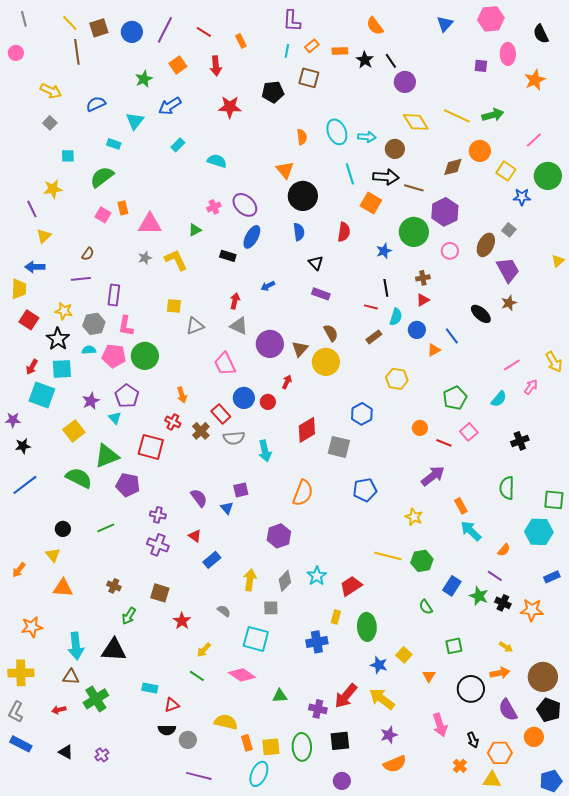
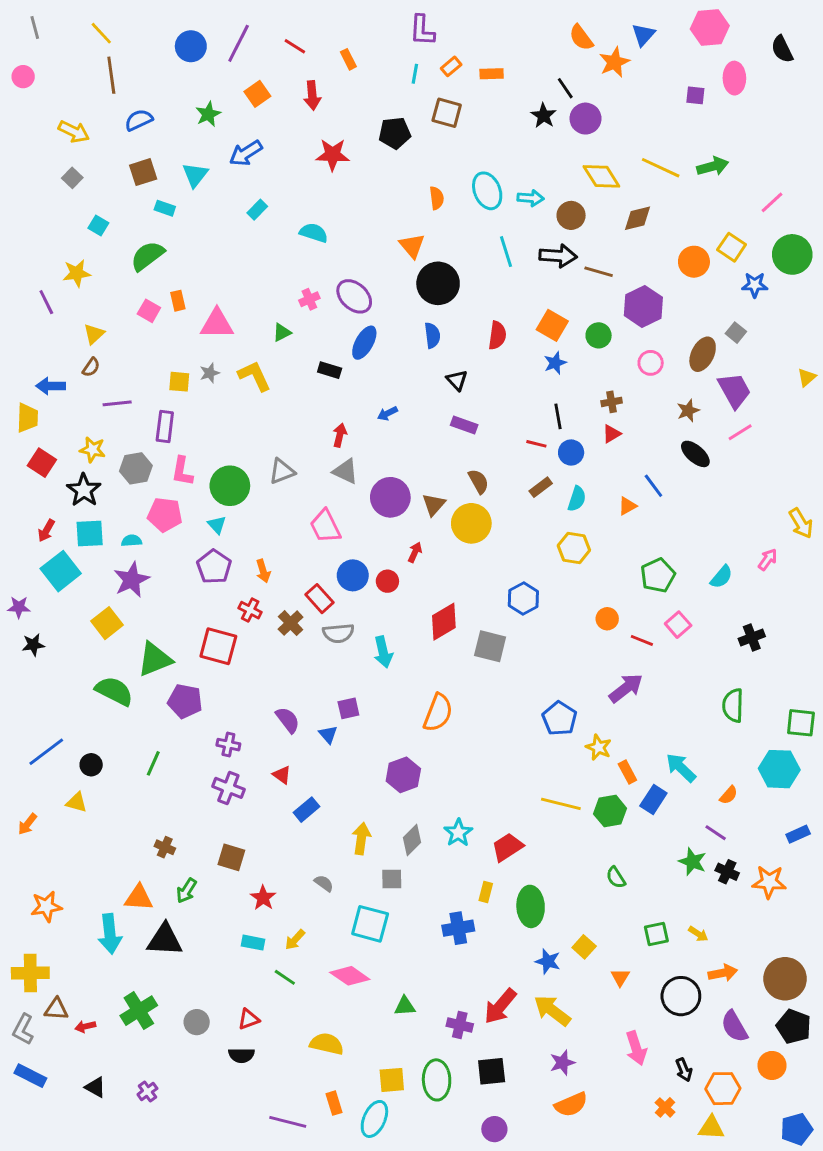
orange semicircle: (375, 26) -> (581, 38), moved
brown square: (99, 28) -> (143, 172), moved
black star: (365, 60) -> (544, 116), moved
orange star: (535, 80) -> (614, 62), moved
blue semicircle: (96, 104) -> (139, 120), moved
orange circle: (480, 151) -> (694, 262), moved
cyan square: (68, 156) -> (98, 226), turned 32
brown diamond: (453, 167) -> (638, 218), moved
orange square: (371, 203) -> (552, 325), moved
green circle: (414, 232) -> (599, 335), size x0.6
yellow triangle: (44, 236) -> (94, 334), moved
brown semicircle: (88, 254) -> (91, 367), moved
brown star: (509, 303) -> (688, 411), moved
yellow square: (174, 306) -> (179, 382), moved
cyan semicircle: (396, 317) -> (577, 499), moved
blue circle: (417, 330) -> (571, 452), moved
cyan semicircle: (89, 350) -> (132, 541), moved
green circle: (145, 356) -> (230, 486), moved
pink line: (512, 365) -> (740, 432), moved
cyan square: (42, 395) -> (61, 571), turned 32
purple pentagon: (127, 396) -> (214, 567), moved
purple star: (91, 401) -> (132, 580), size x1.4
cyan triangle: (115, 418) -> (217, 525), moved
blue line: (25, 485) -> (46, 752), moved
blue pentagon: (365, 490) -> (559, 719), moved, turned -30
orange rectangle: (461, 506) -> (627, 772), moved
green line: (106, 528) -> (153, 763), turned -42
yellow triangle: (53, 555) -> (77, 802), turned -35
blue rectangle: (452, 586) -> (653, 799), moved
orange triangle: (63, 588) -> (139, 898), moved
yellow arrow: (506, 647) -> (698, 934), moved
brown triangle: (71, 677) -> (56, 1009), moved
cyan rectangle: (150, 688) -> (253, 943), moved
gray circle: (188, 740) -> (197, 1022), moved
orange rectangle: (247, 743) -> (334, 1103), moved

